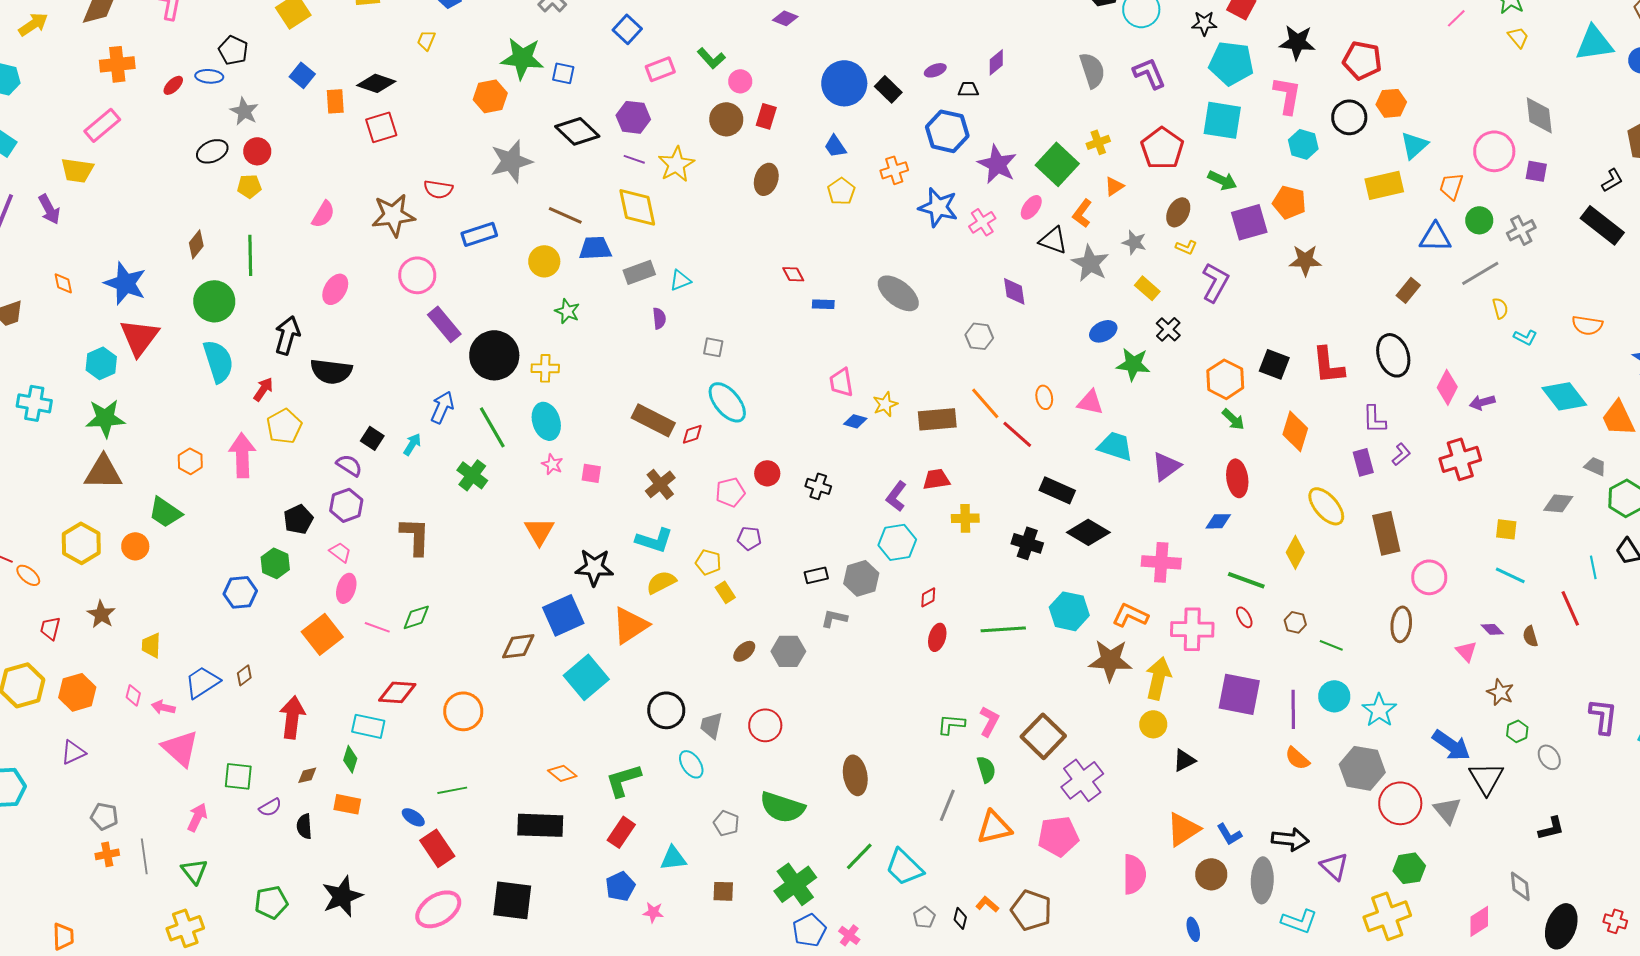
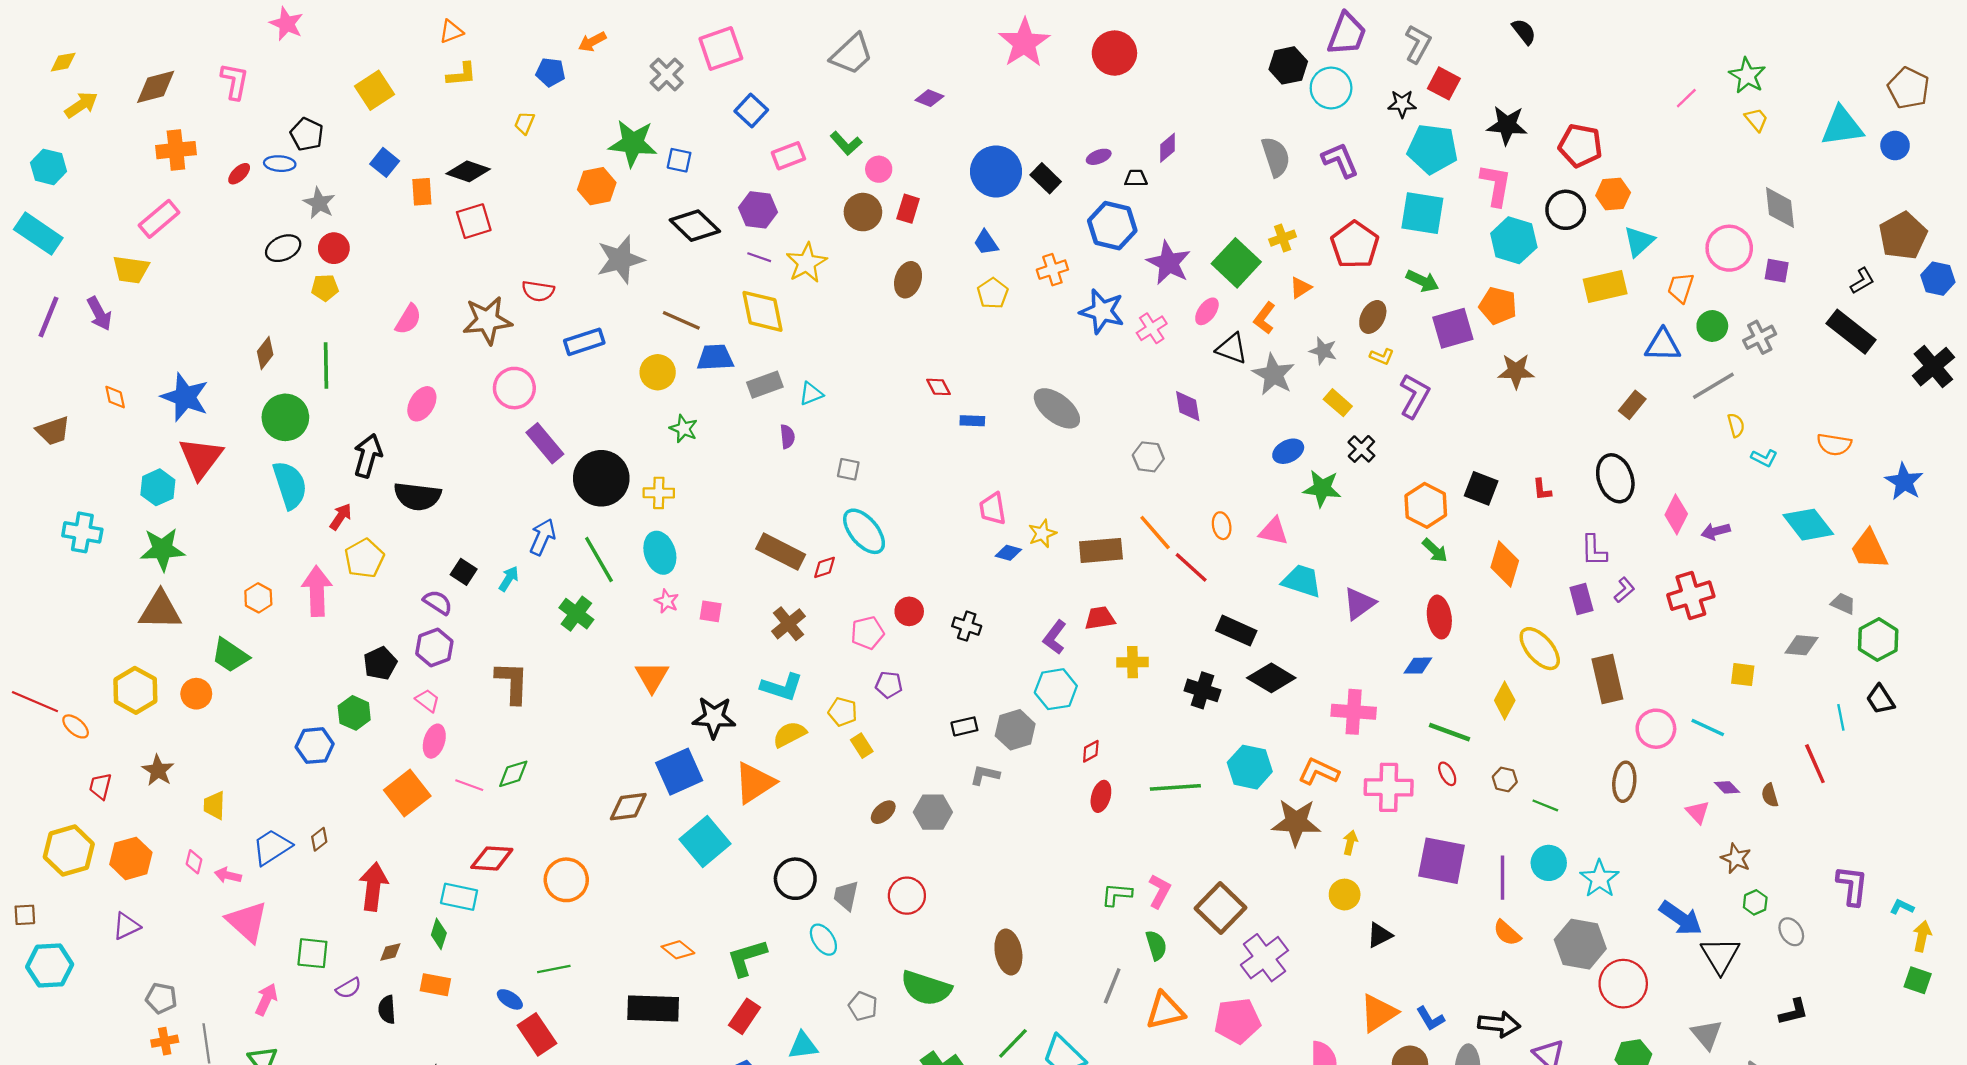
cyan hexagon: (1303, 144) -> (1514, 240), size x1.4
red L-shape: (1328, 365) -> (1542, 490), size x0.5
cyan line: (1510, 575) -> (1708, 728), moved
yellow arrow: (1158, 678) -> (1350, 843), size x0.5
gray triangle: (1447, 810) -> (1707, 1034), moved

